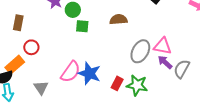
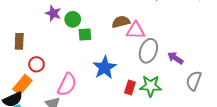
pink triangle: (163, 46) -> (136, 30), moved
gray semicircle: (182, 69) -> (194, 81), moved
pink semicircle: (71, 72) -> (67, 85), moved
blue star: (89, 73) -> (105, 68), moved, turned 30

